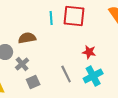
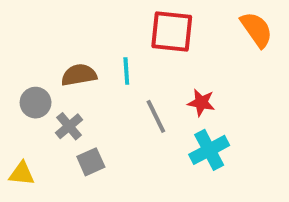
cyan line: (51, 18) -> (126, 71), moved
gray line: (66, 74) -> (156, 116), moved

